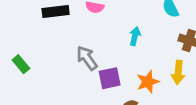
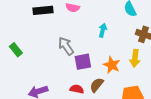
orange star: (148, 82) -> (112, 65), turned -30

